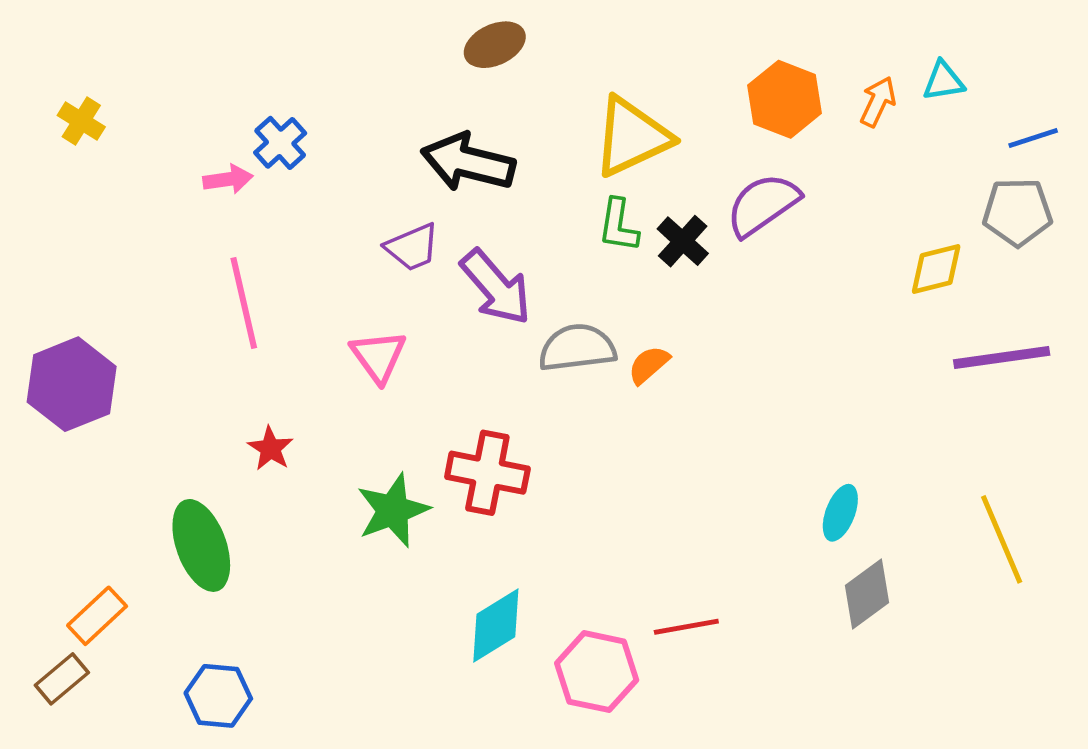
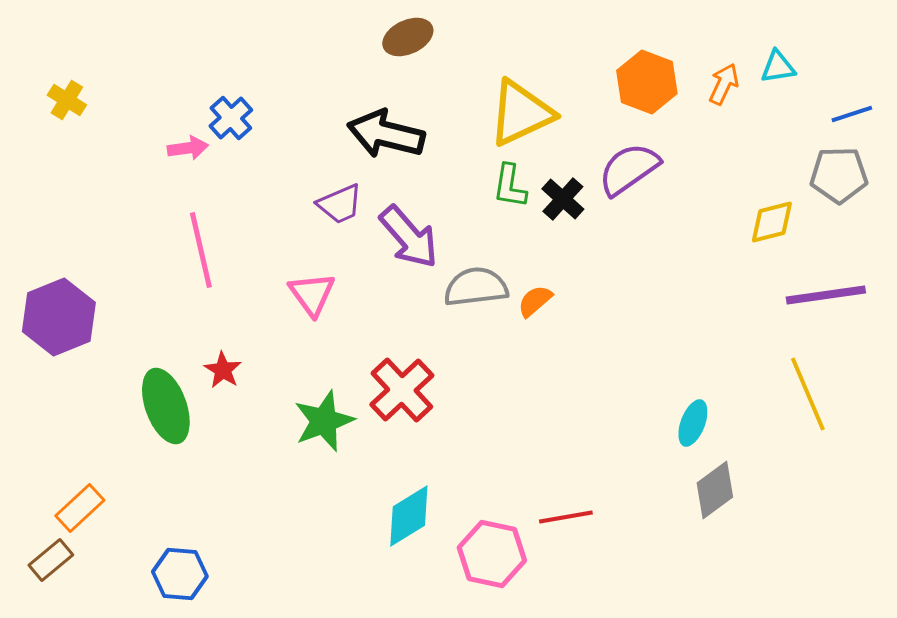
red cross: (487, 473) -> (402, 390), turned 36
yellow line: (1002, 539) -> (808, 394), moved
green ellipse: (201, 545) -> (166, 406), moved

